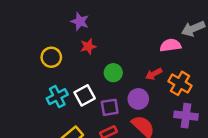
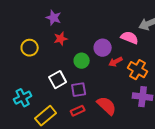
pink semicircle: (170, 45) -> (130, 38), turned 30
cyan cross: (57, 97) -> (23, 98), moved
purple circle: (138, 99) -> (103, 48), moved

